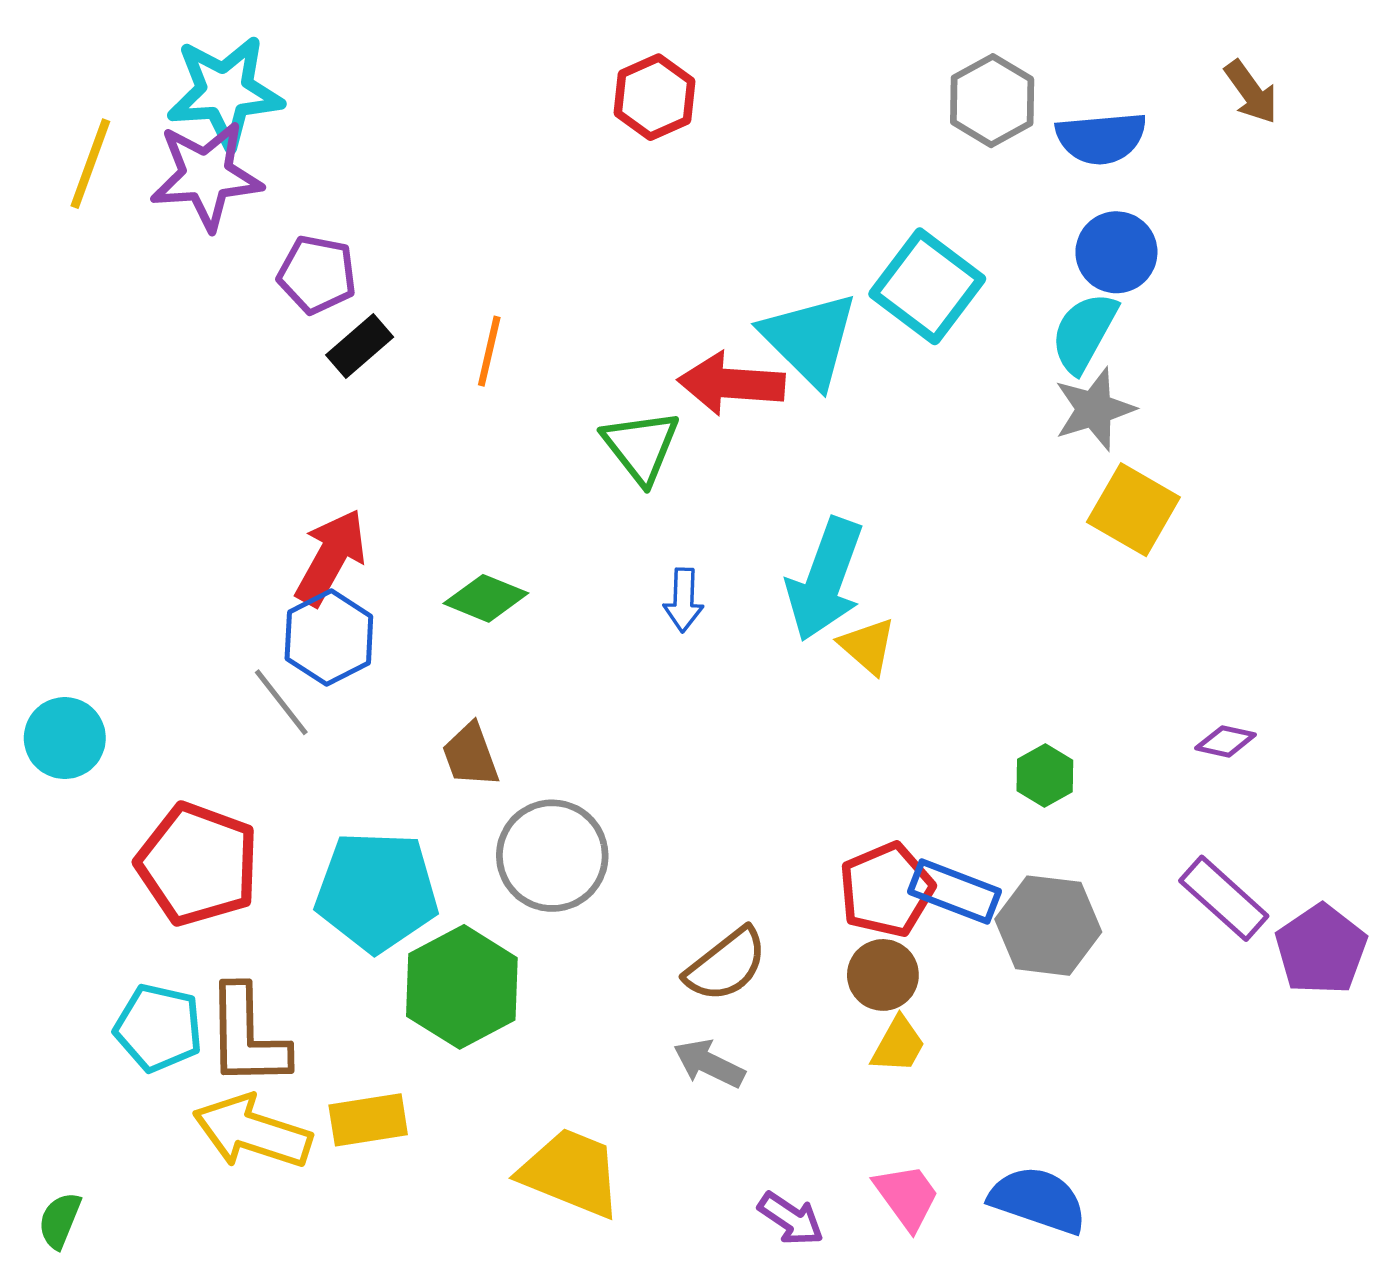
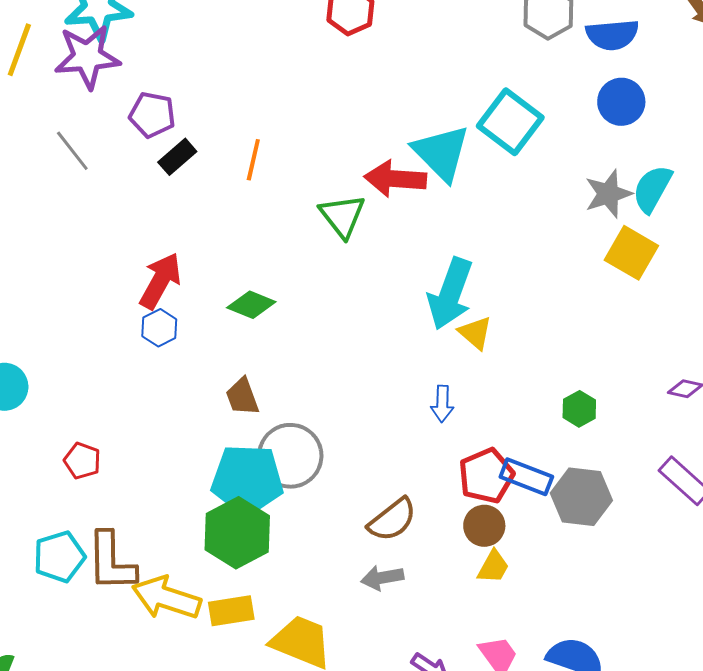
cyan semicircle: (1084, 332) -> (652, 189), moved
blue arrow: (684, 600) -> (442, 404), moved
blue hexagon: (329, 637) -> (159, 328), size x0.7
gray line: (281, 702) -> (72, 151), moved
red pentagon: (198, 864) -> (82, 461), size x0.5
cyan pentagon: (377, 891) -> (247, 480), moved
cyan pentagon: (159, 1028) -> (59, 557), turned -30
gray arrow: (709, 1064) -> (382, 578), turned -36
yellow rectangle: (368, 1120) -> (231, 611), moved
yellow arrow: (252, 1132) -> (166, 598), moved

